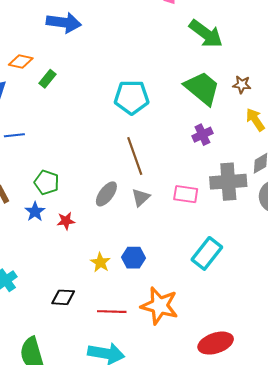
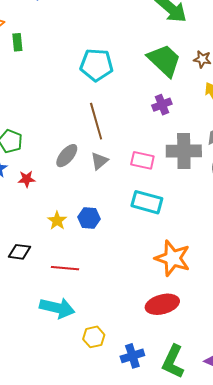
green rectangle: (48, 79) -> (17, 42), turned -48
cyan rectangle: (207, 253) -> (147, 202), moved, turned 64
orange star: (159, 306) -> (173, 258), moved

